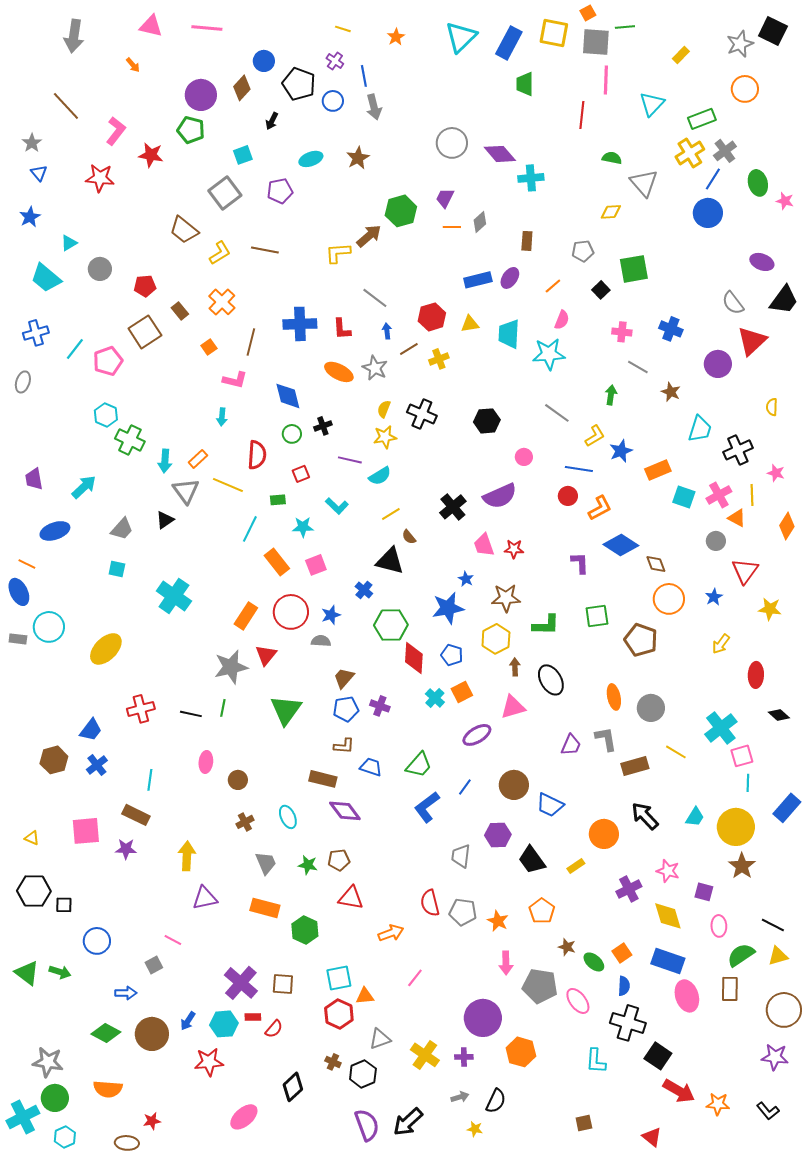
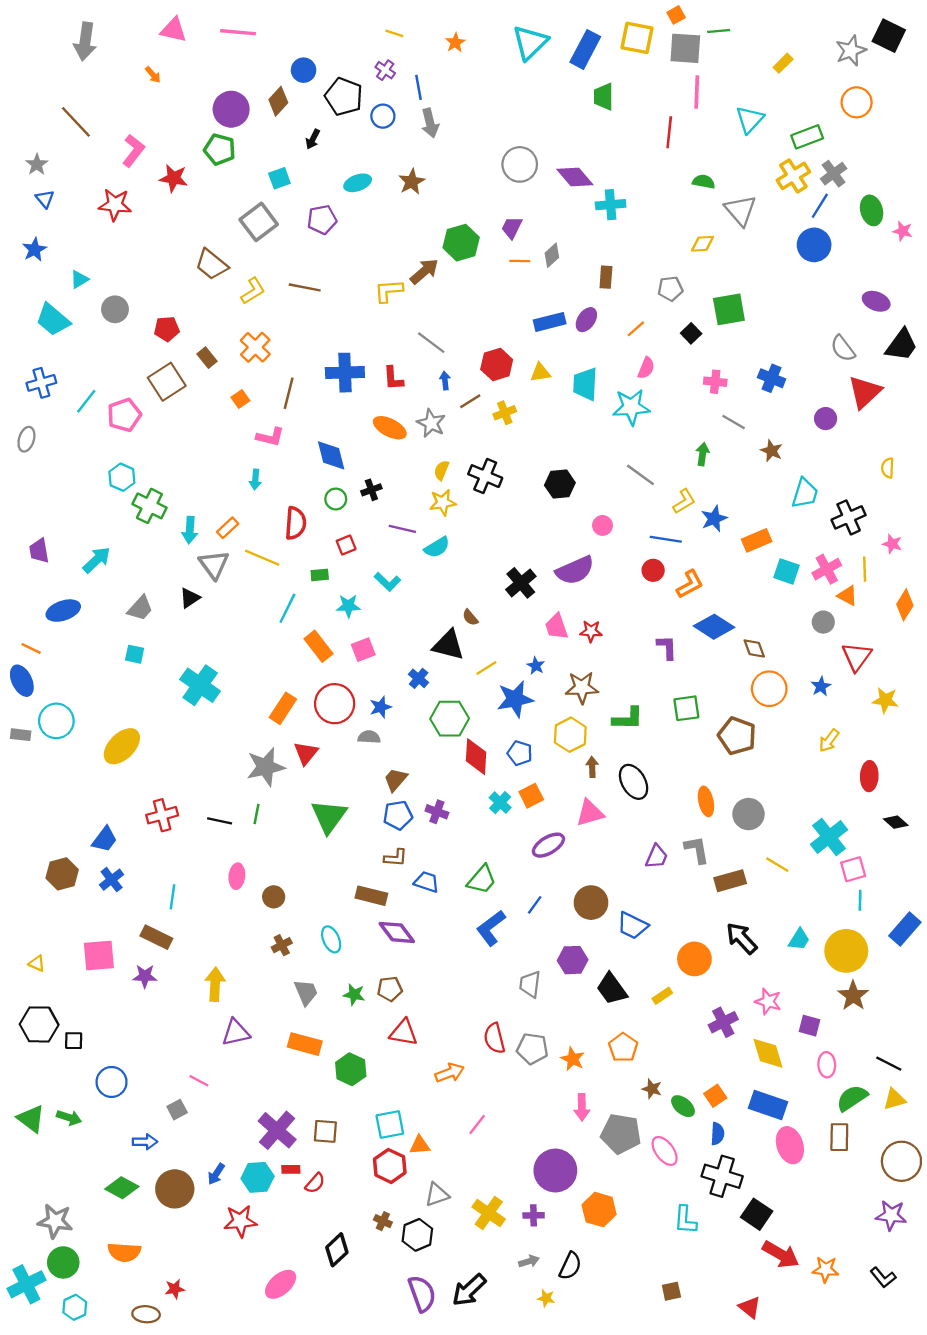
purple circle: (718, 364) -> (826, 419), size x0.7
yellow line: (391, 514) -> (486, 668), moved

